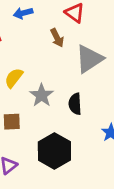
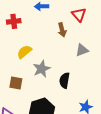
gray triangle: (89, 59) -> (82, 50), size x0.6

